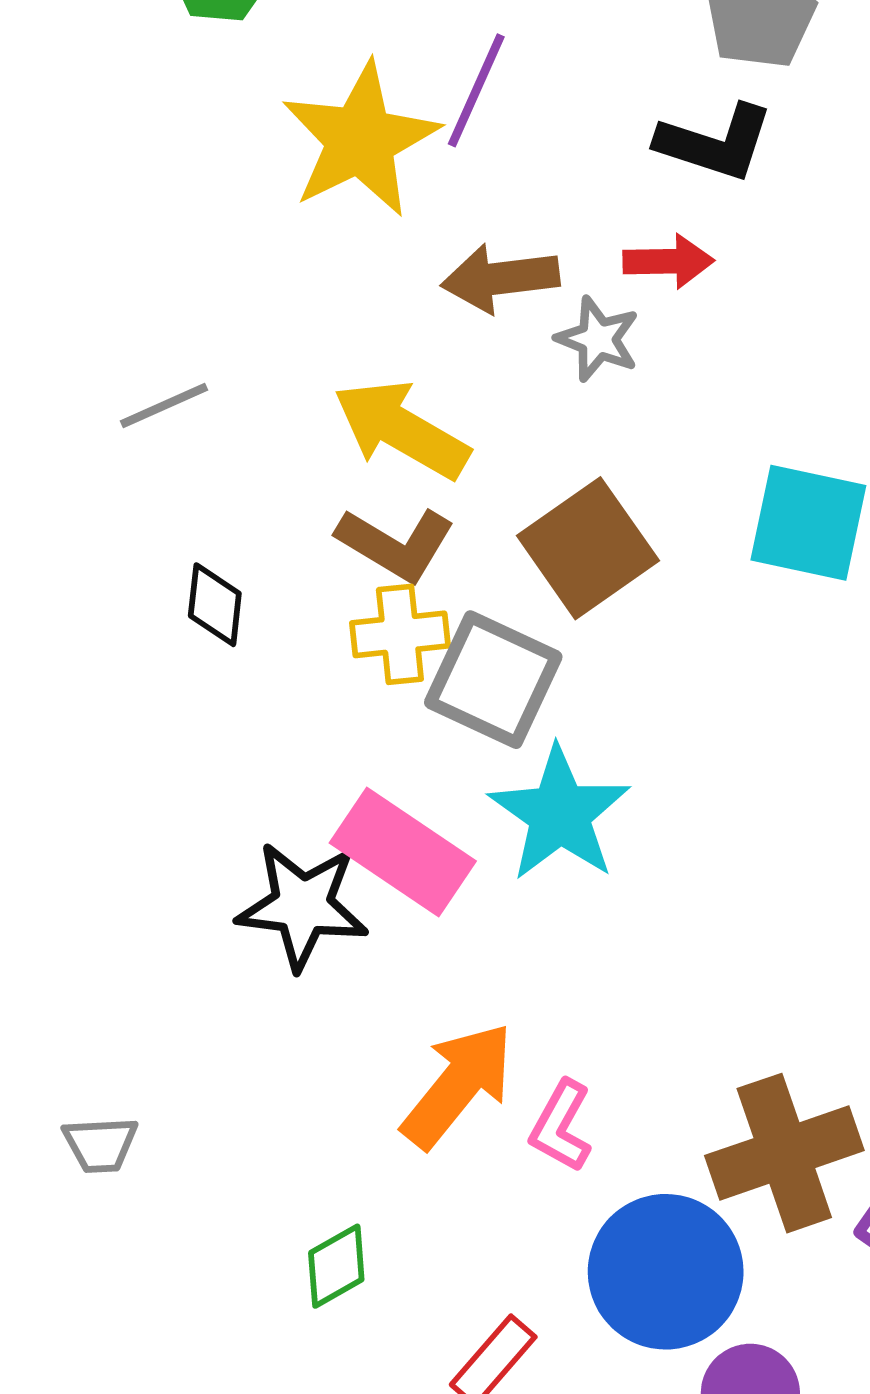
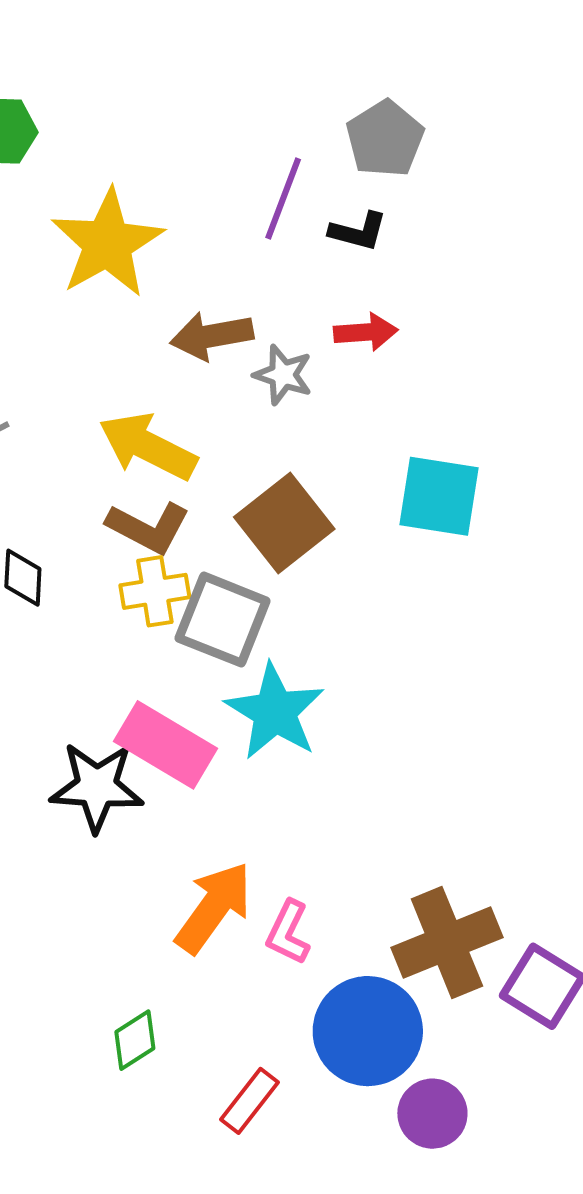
purple line: (476, 90) -> (283, 199), moved
black L-shape: (715, 143) -> (358, 231), size x0.7
red arrow: (668, 261) -> (366, 332), moved

